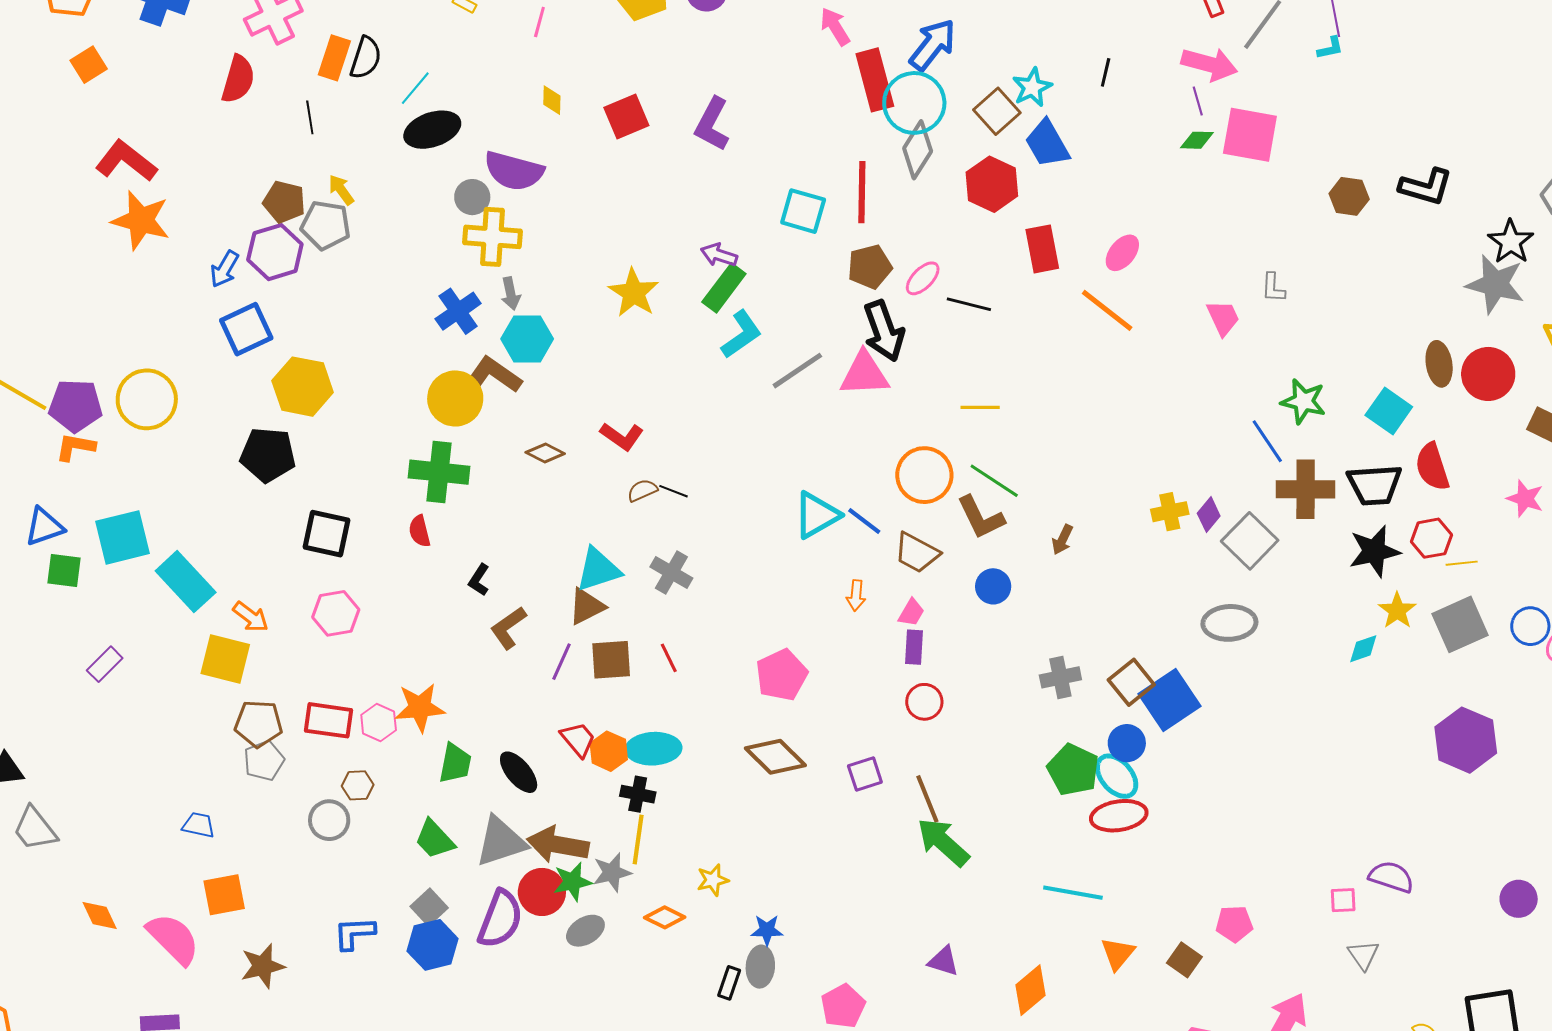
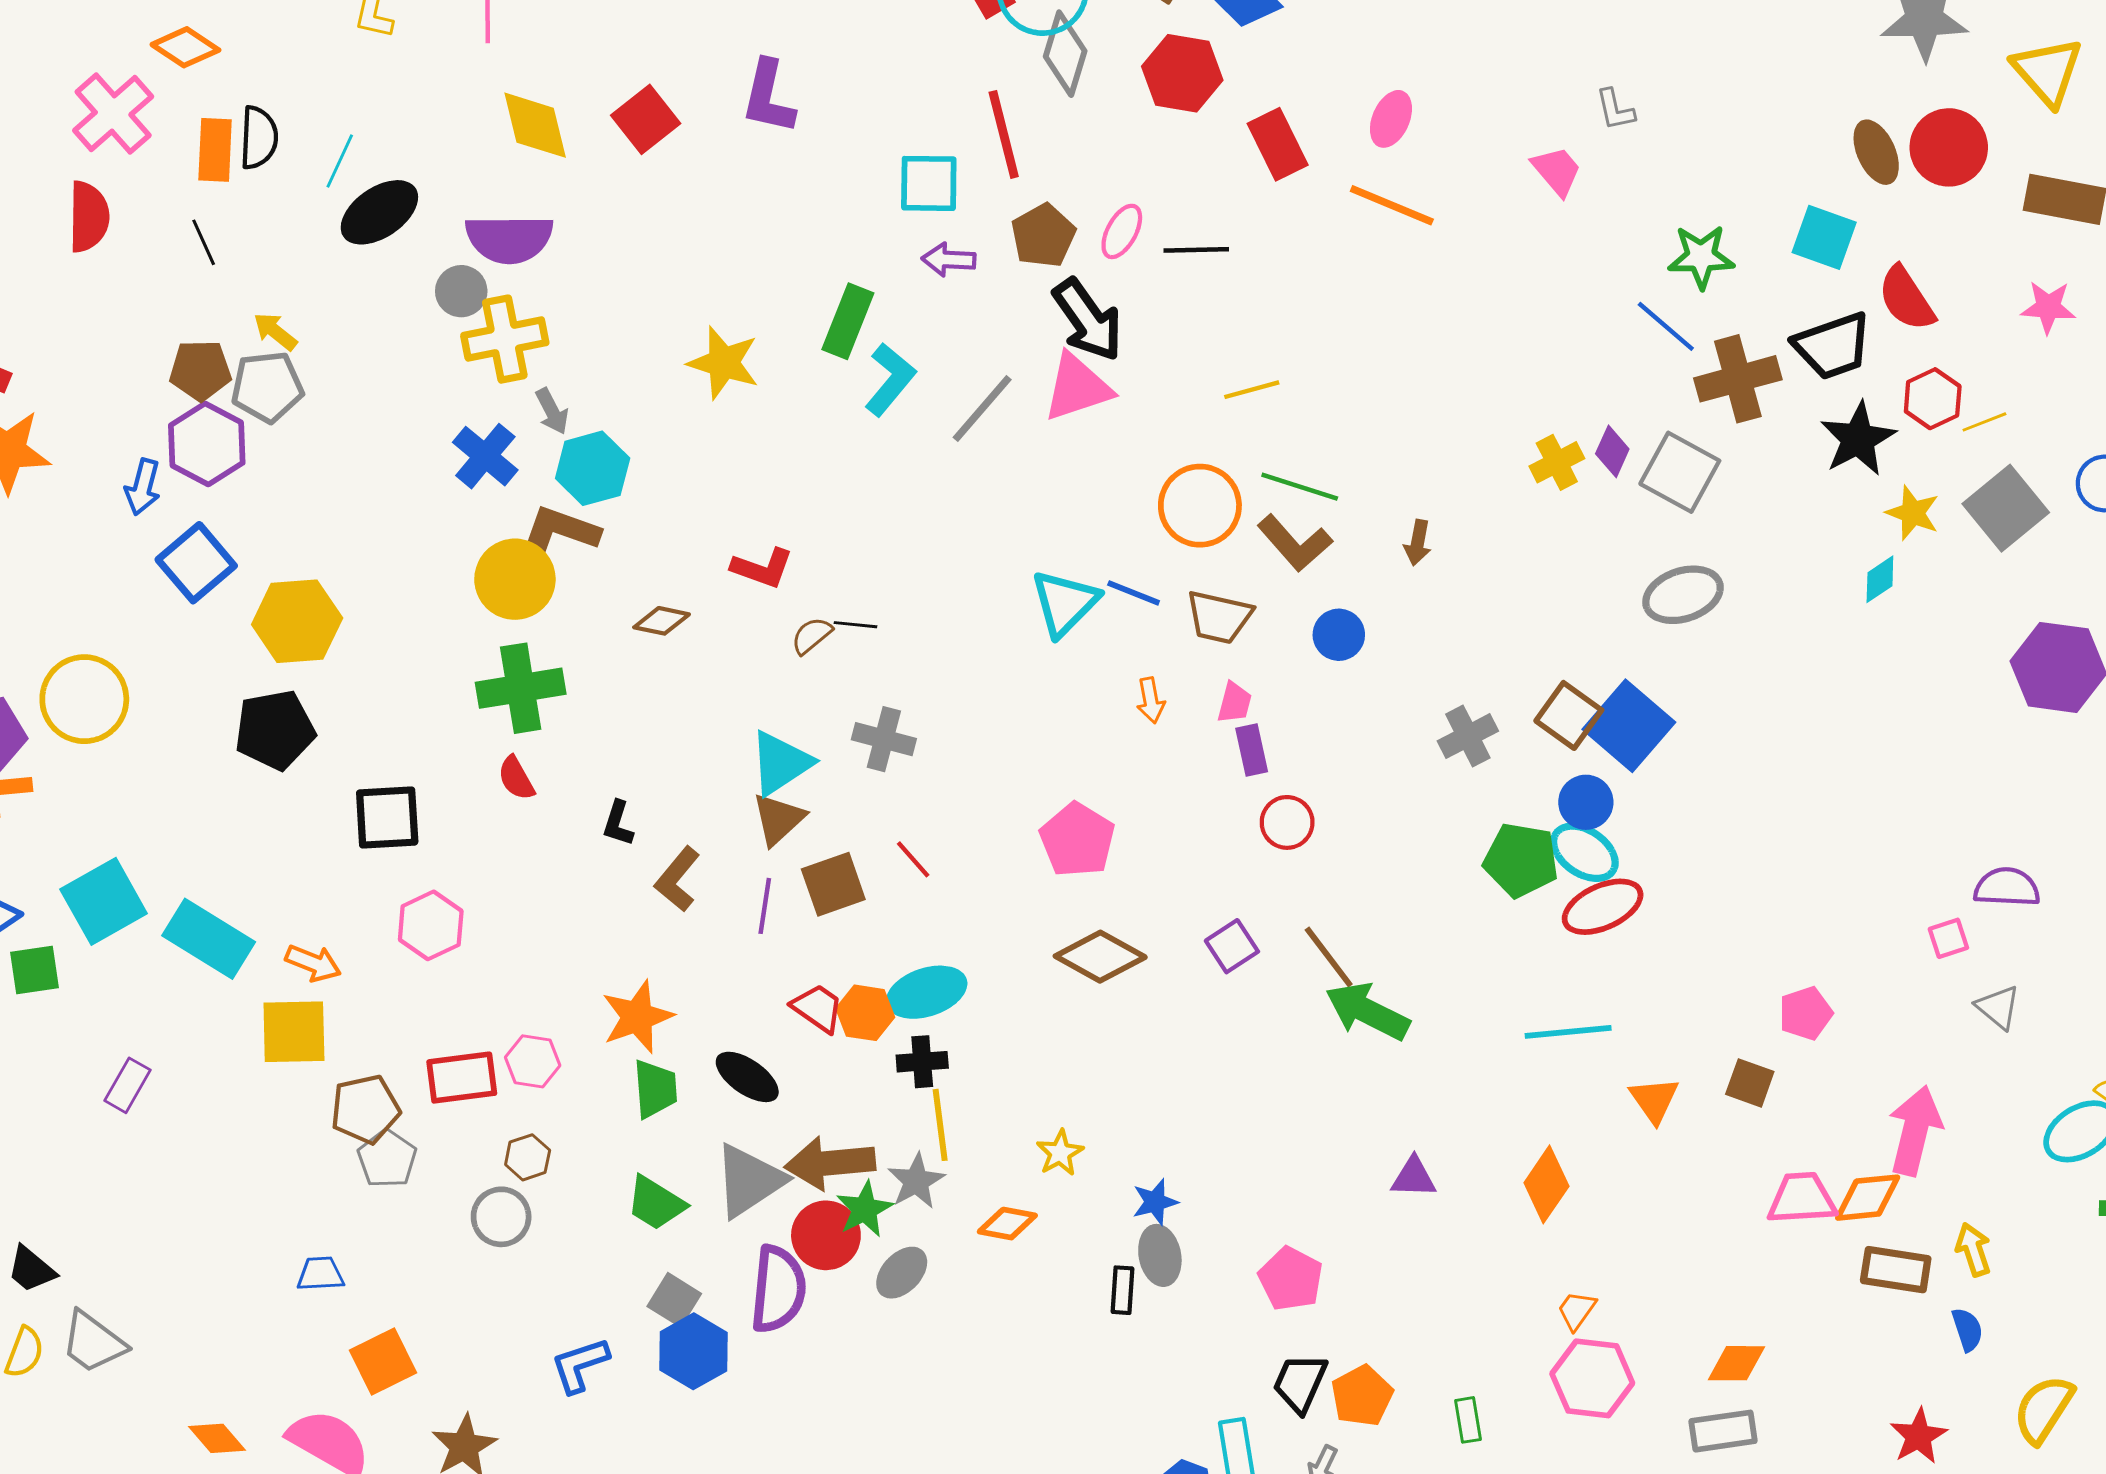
yellow diamond: (552, 100) -> (535, 125), size x1.8
purple arrow: (719, 255) -> (949, 260), moved
orange star: (420, 707) -> (637, 1017), moved

